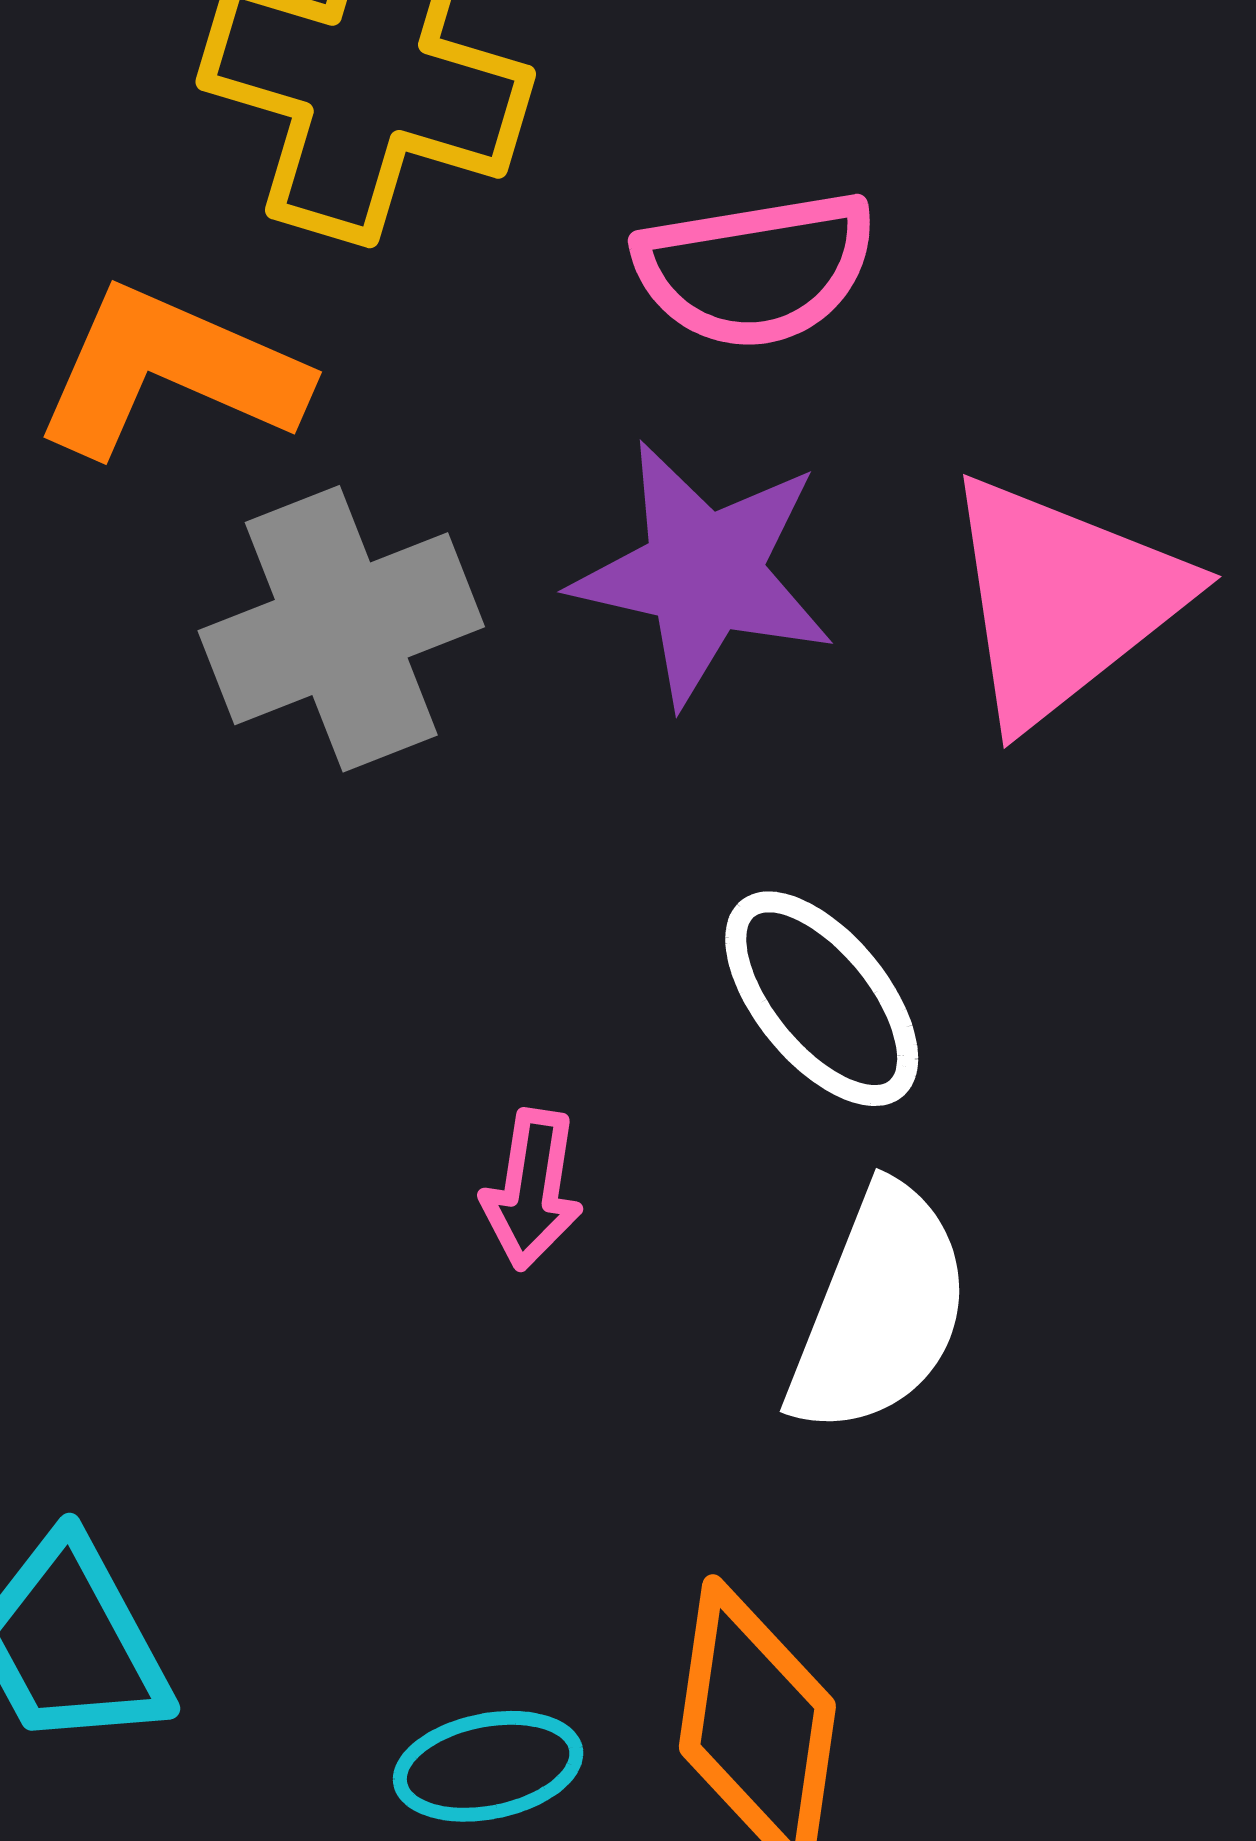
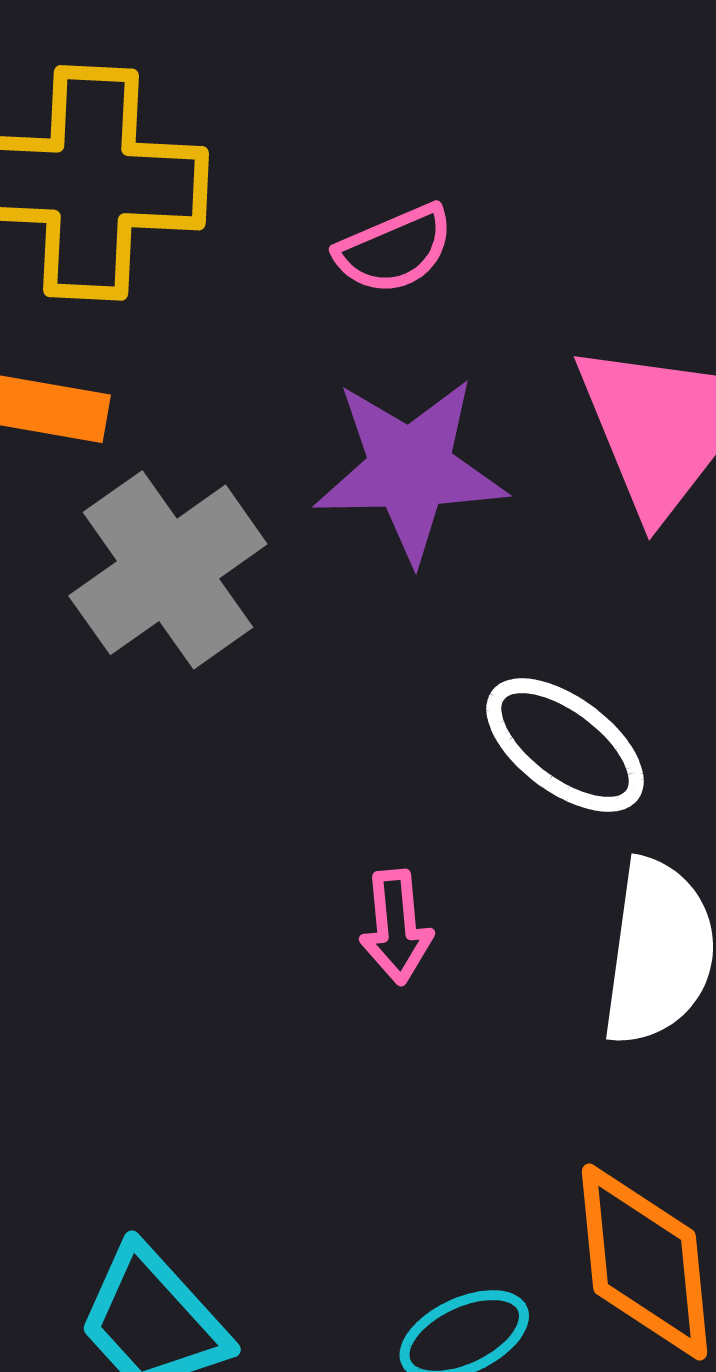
pink semicircle: (756, 269) -> (395, 249), size x0.7

